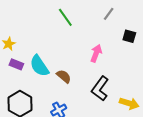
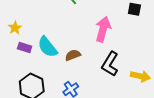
pink arrow: (96, 53) -> (103, 29), size x1.4
brown semicircle: (64, 76) -> (73, 55), turned -56

